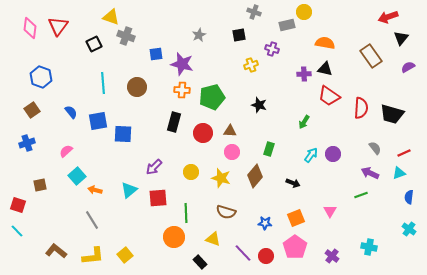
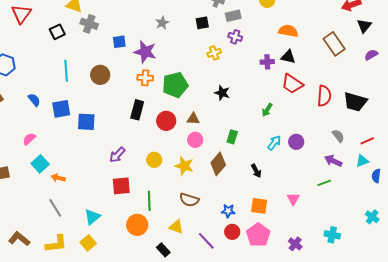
gray rectangle: (287, 25) -> (233, 16), moved
black arrow: (293, 183) -> (256, 171), turned 40
cyan triangle: (129, 190) -> (92, 217), moved
blue semicircle: (409, 197) -> (376, 176), moved
orange square: (296, 218) -> (259, 206), turned 30
red circle: (266, 256) -> (232, 232), moved

